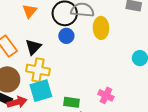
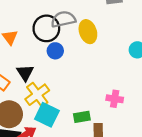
yellow cross: (38, 70) -> (37, 95), turned -30
cyan square: (41, 91) -> (47, 115), turned -30

